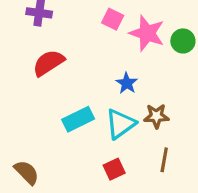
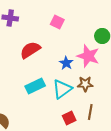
pink star: (147, 33) -> (88, 56), moved
red semicircle: (48, 63) -> (30, 50), moved
red square: (114, 169) -> (69, 118), moved

